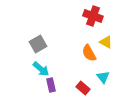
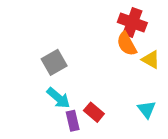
orange semicircle: (89, 53) -> (127, 44), moved
red rectangle: (83, 88) -> (94, 112), moved

